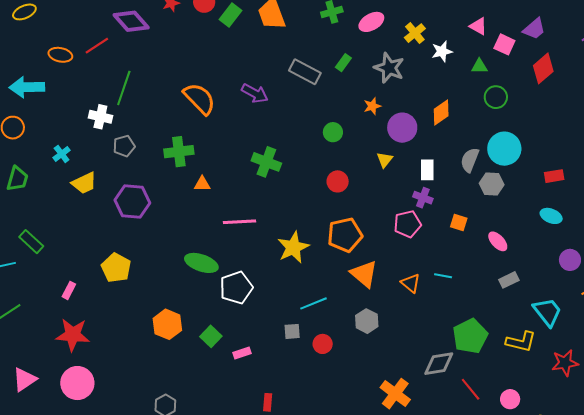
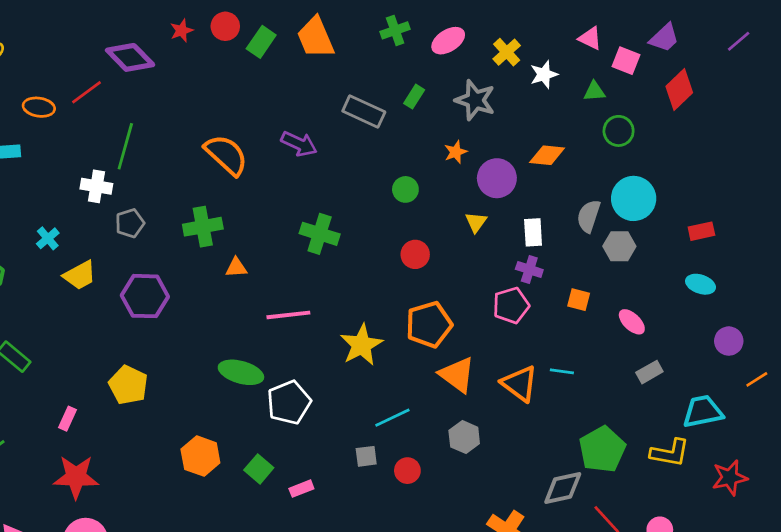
orange diamond: (441, 112) -> (547, 155), turned 44
orange triangle: (411, 283) -> (520, 384), size x1.4
cyan trapezoid: (547, 312) -> (703, 411), turned -60

